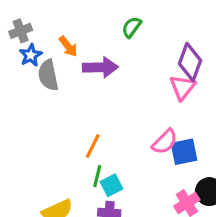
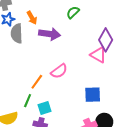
pink triangle: (182, 87) -> (98, 55), turned -48
pink semicircle: (165, 142) -> (59, 71), moved
green line: (97, 176) -> (28, 101), moved

